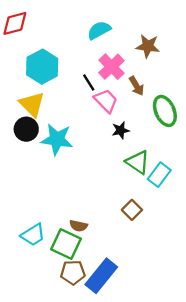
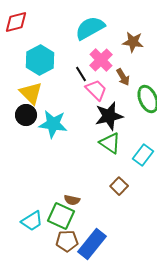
cyan semicircle: (99, 30) -> (90, 28), size x1.4
black star: (121, 130) -> (109, 116), size x1.8
green triangle: (138, 162) -> (110, 143), moved
cyan trapezoid: (33, 235) -> (32, 221), moved

